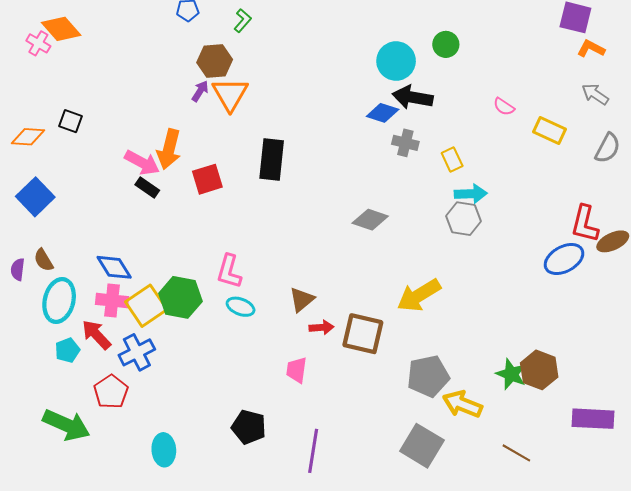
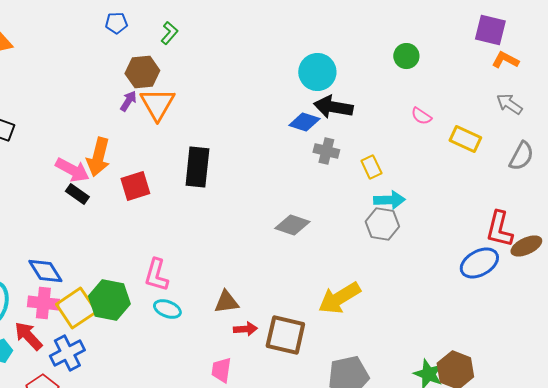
green circle: (446, 44) -> (406, 56), moved
brown triangle: (302, 299) -> (226, 302), turned 32

